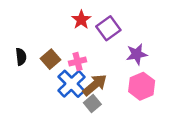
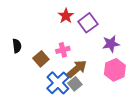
brown square: (50, 59) -> (41, 59), moved
blue cross: (71, 84) -> (58, 83), moved

